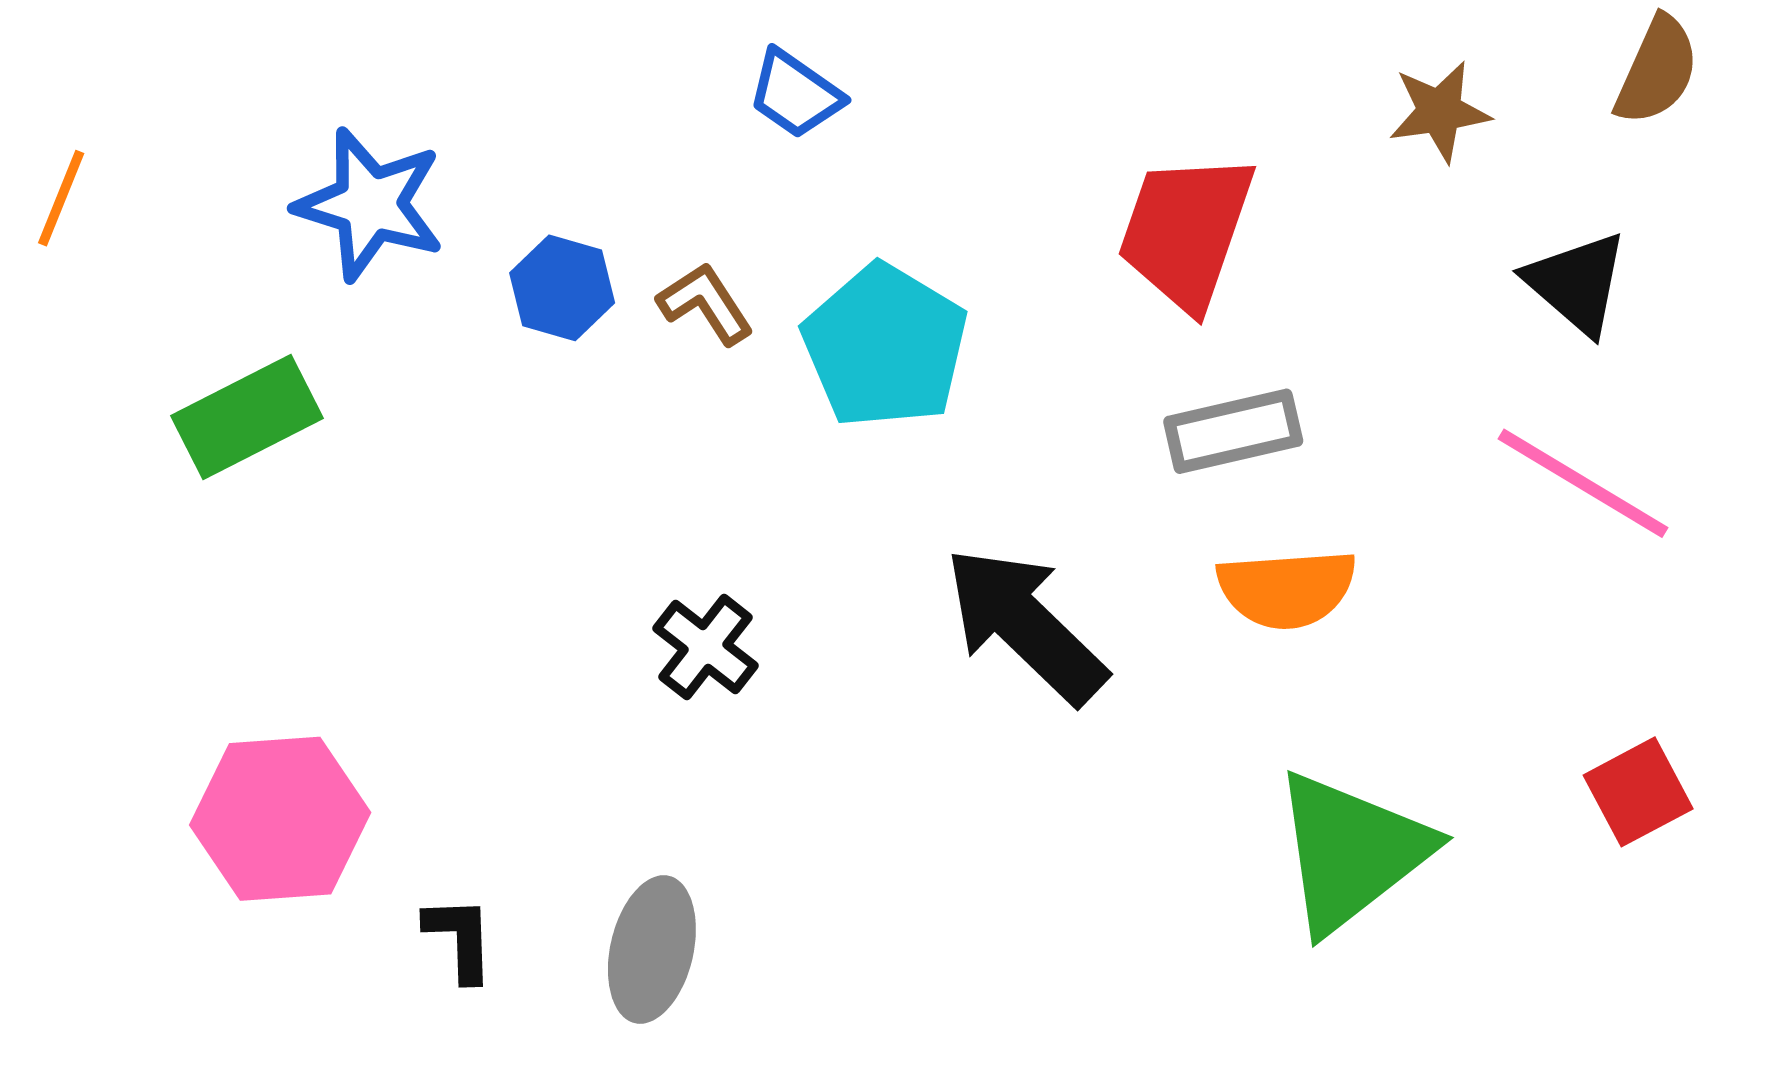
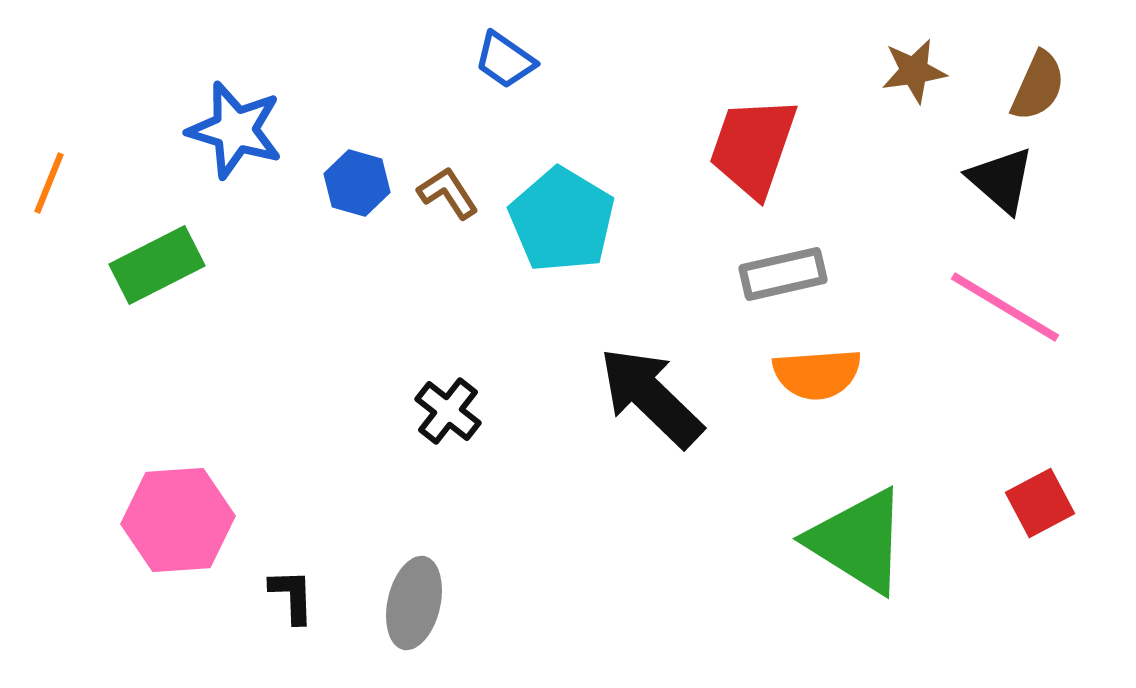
brown semicircle: (1657, 70) -> (1038, 86), moved
orange line: (61, 198) -> (49, 183), moved
green triangle: (1351, 852) -> (858, 541), turned -50

